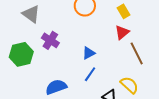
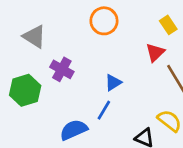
yellow rectangle: (124, 11) -> (168, 25), moved
blue line: (90, 74) -> (104, 110), moved

